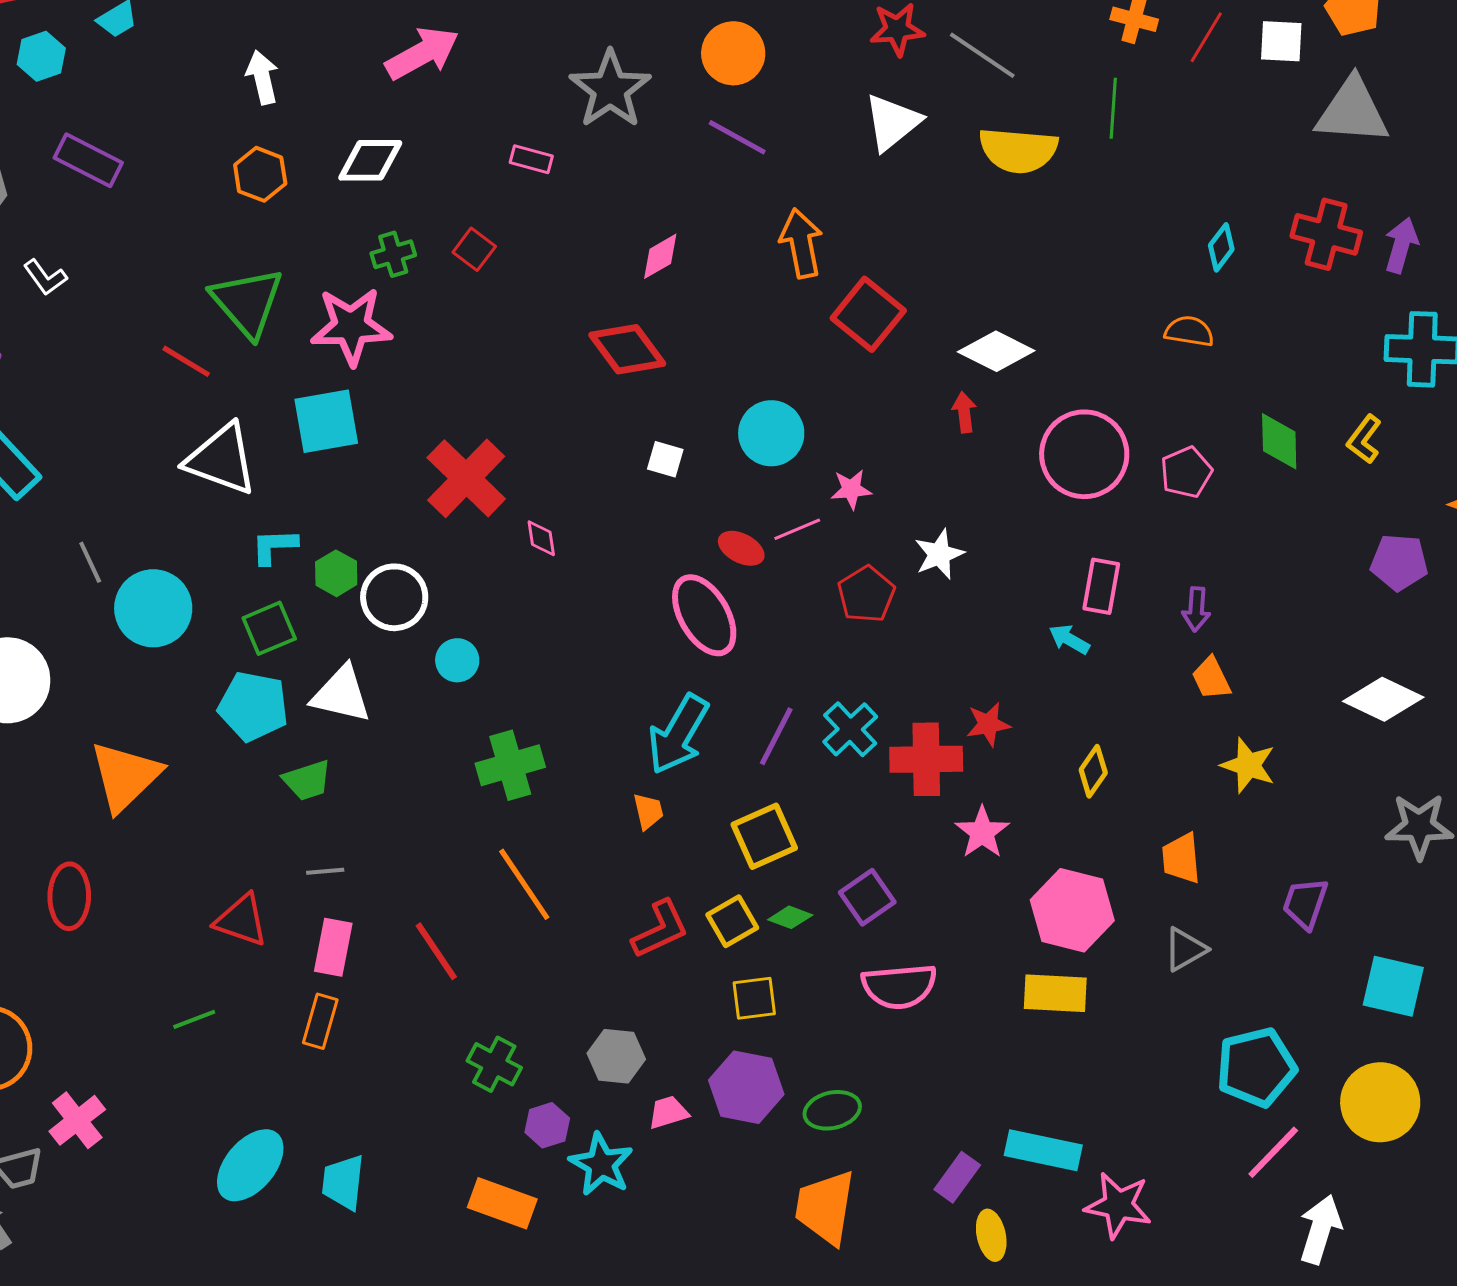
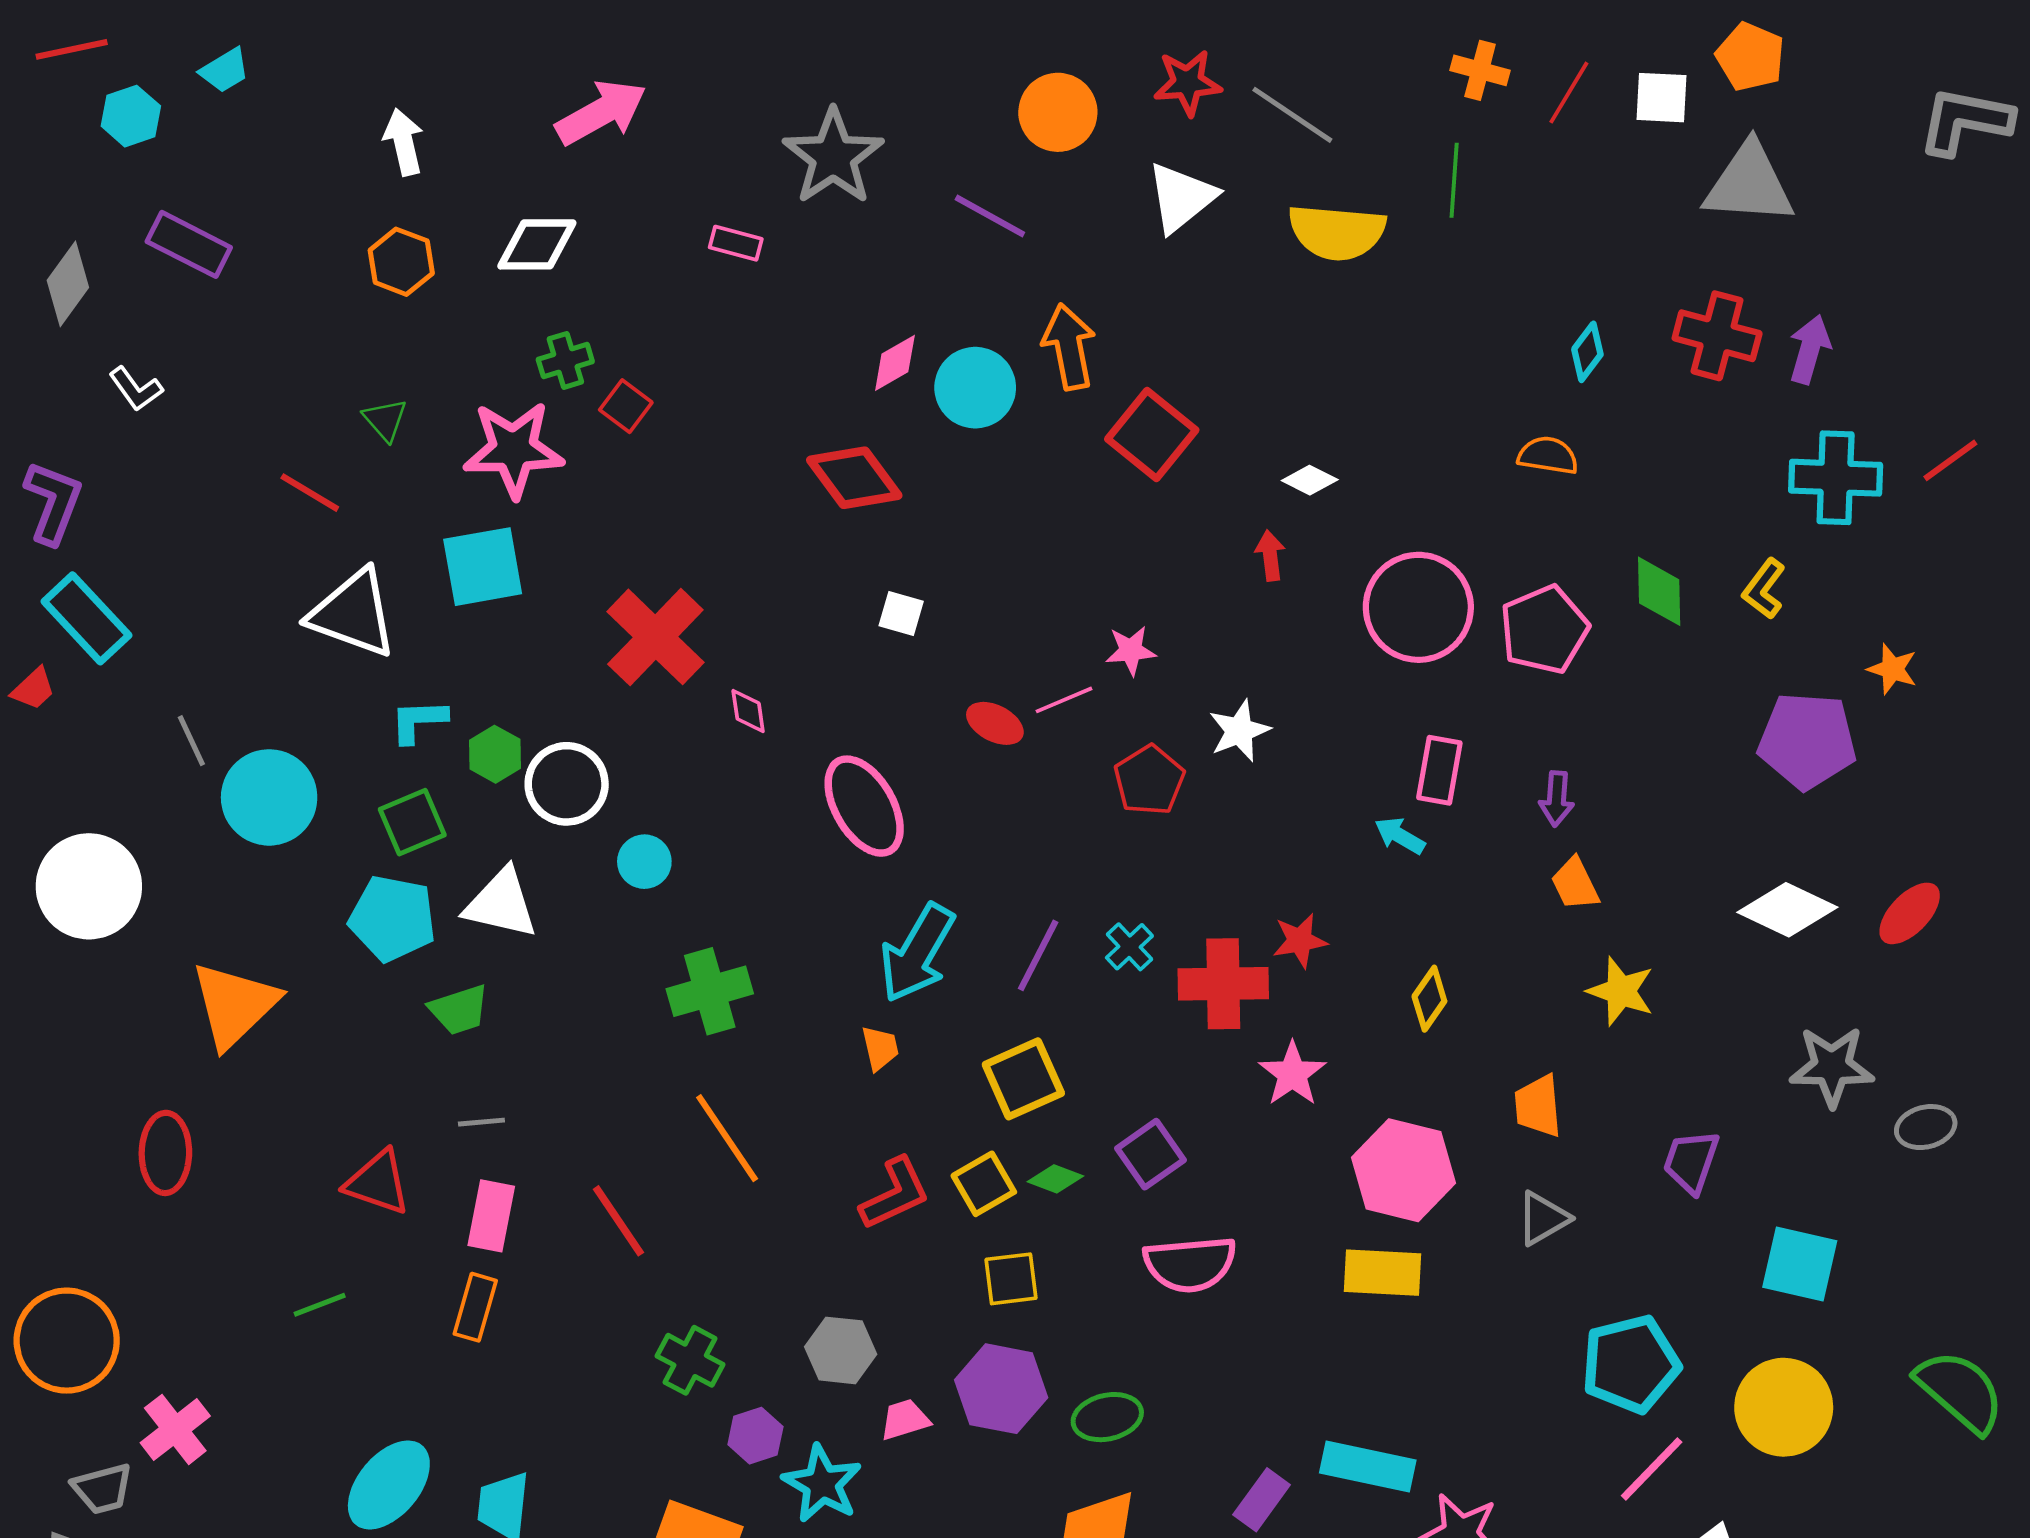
orange circle: (733, 53) -> (1058, 112), moved
red square: (474, 249) -> (626, 406), moved
green triangle: (247, 302) -> (385, 420), size x0.5
white diamond: (996, 351) -> (1310, 480), size x0.6
cyan circle: (771, 433) -> (975, 388), moved
pink pentagon: (1186, 472) -> (1544, 630), size x1.4
purple pentagon: (1399, 562) -> (1807, 741), size x1.4
pink ellipse: (704, 615) -> (864, 806), moved
cyan cross: (850, 729) -> (1129, 947), size x0.7

